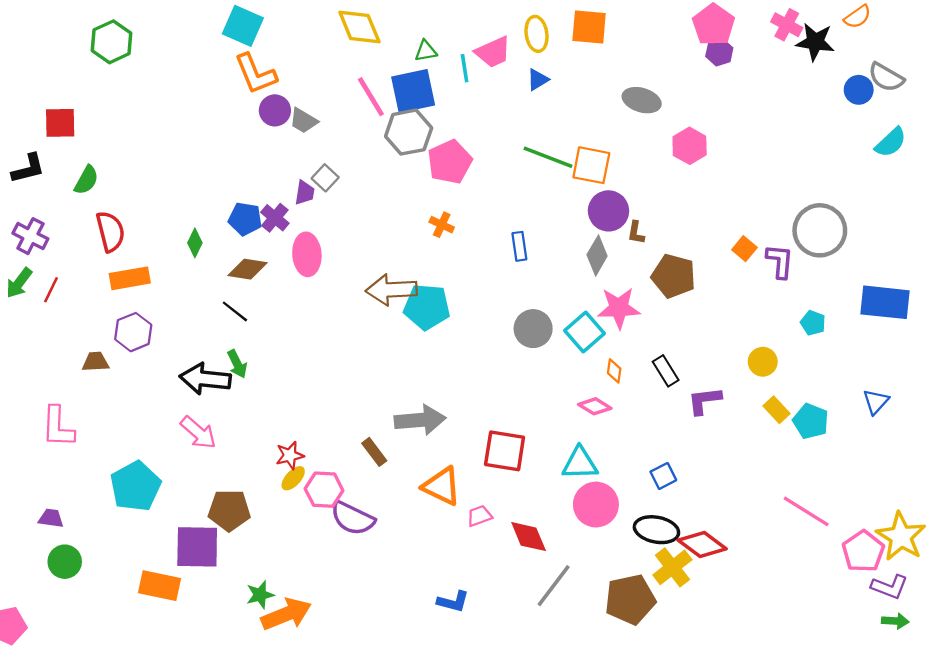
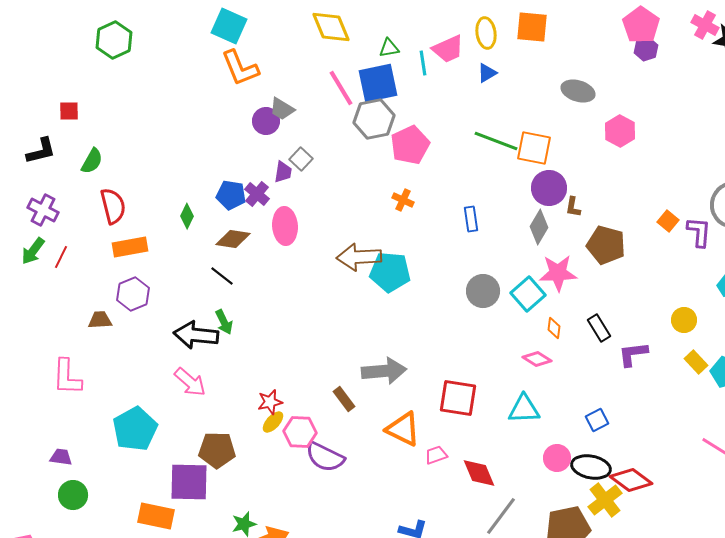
purple circle: (275, 110) -> (266, 121), moved
red square: (60, 123) -> (69, 111), size x0.7
pink circle: (596, 505) -> (557, 458), moved, size x0.7

